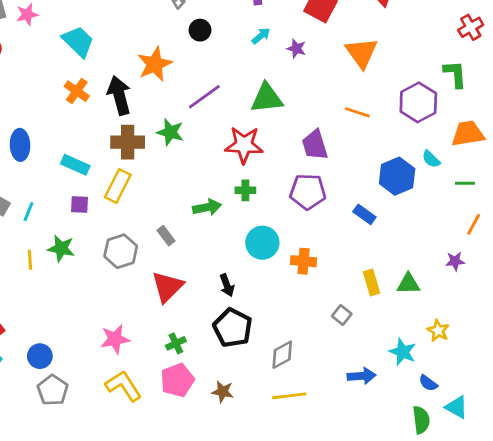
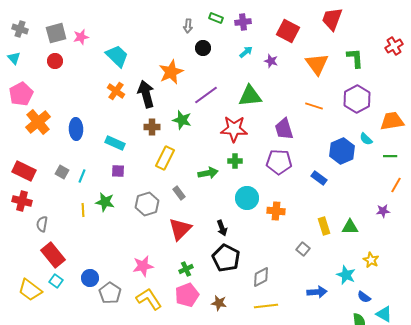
green L-shape: (455, 74) -> (355, 58), moved
brown cross: (128, 142) -> (152, 127), size x0.7
yellow rectangle: (118, 186) -> (165, 158), moved
gray pentagon: (53, 390) -> (110, 293), moved

